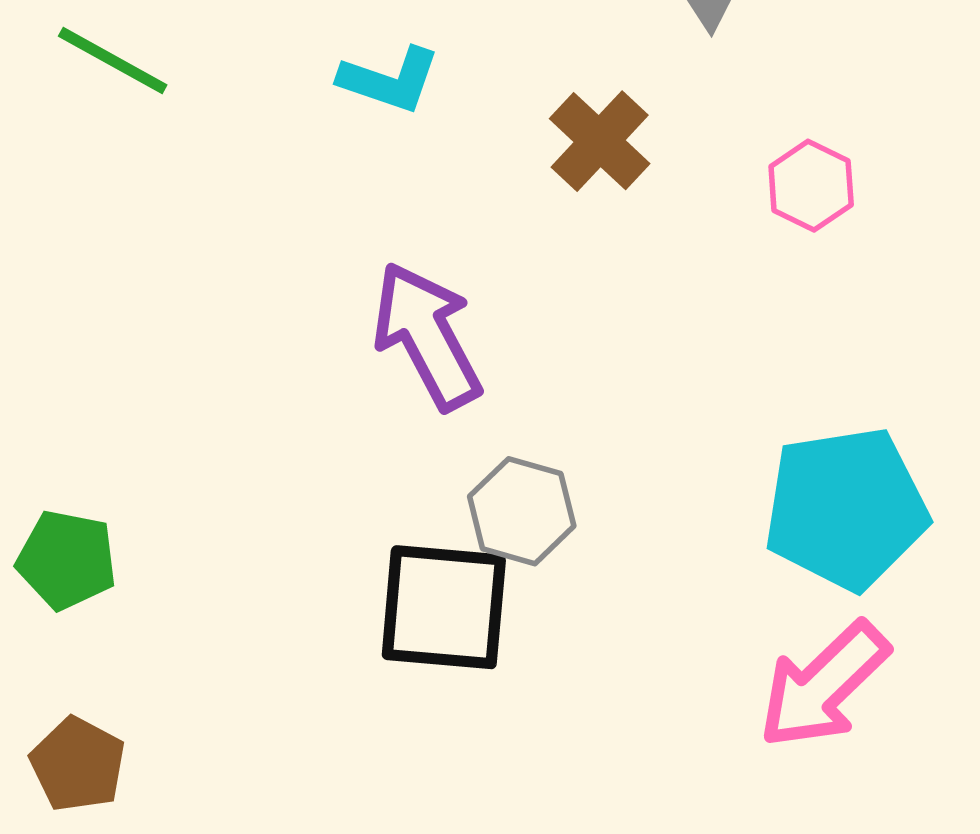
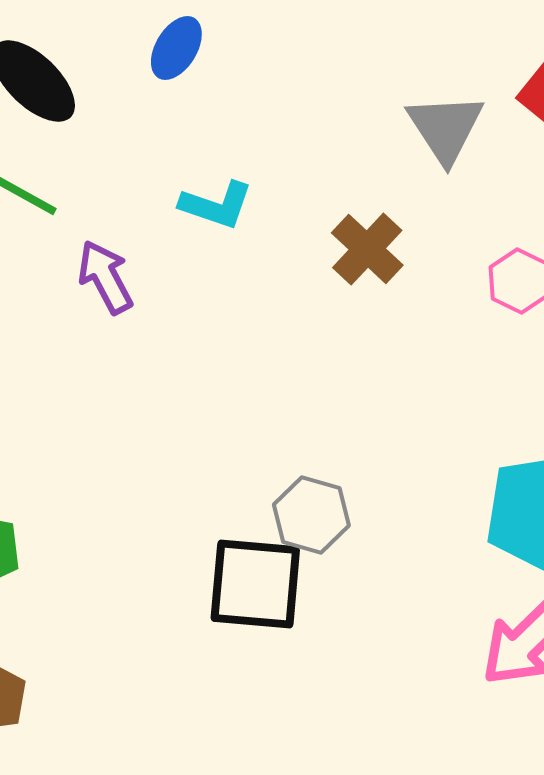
purple arrow: (427, 336) -> (105, 277), moved, size x0.7

